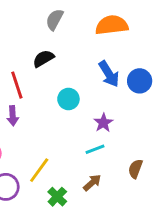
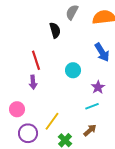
gray semicircle: (55, 20) -> (72, 12), moved
black semicircle: (43, 59) -> (55, 30), moved, turned 105

